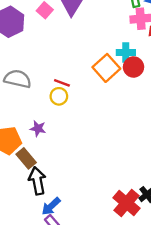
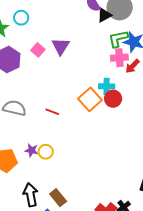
yellow circle: (59, 96) -> (46, 152), moved
brown rectangle: (26, 158) -> (58, 198), moved

